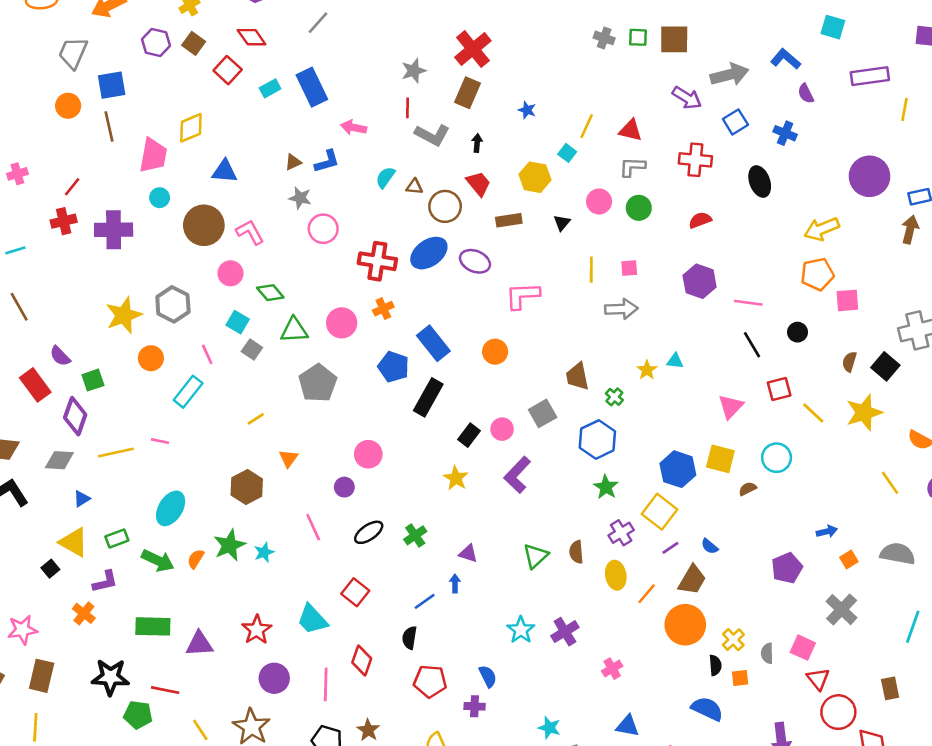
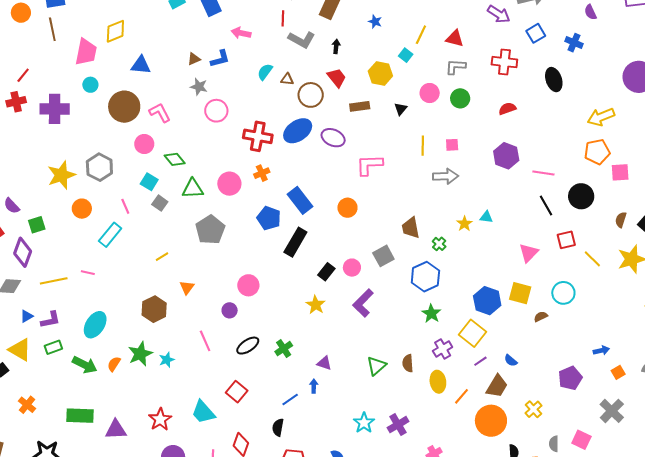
black circle: (798, 332) -> (581, 196), size x1.6
purple L-shape: (105, 582) -> (50, 320), moved
yellow cross: (733, 640) -> (533, 409), moved

